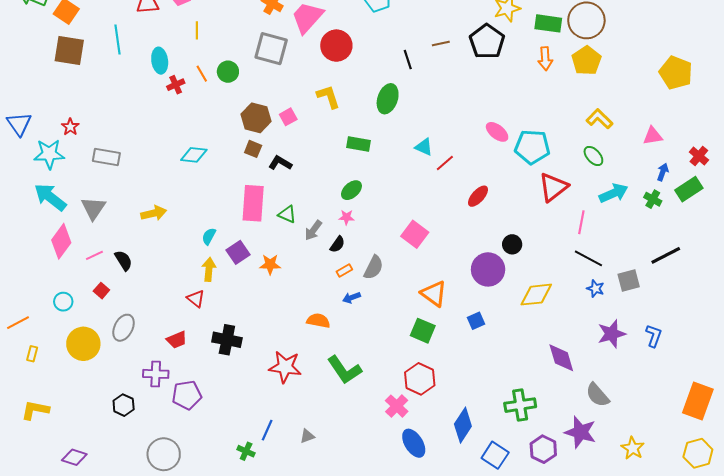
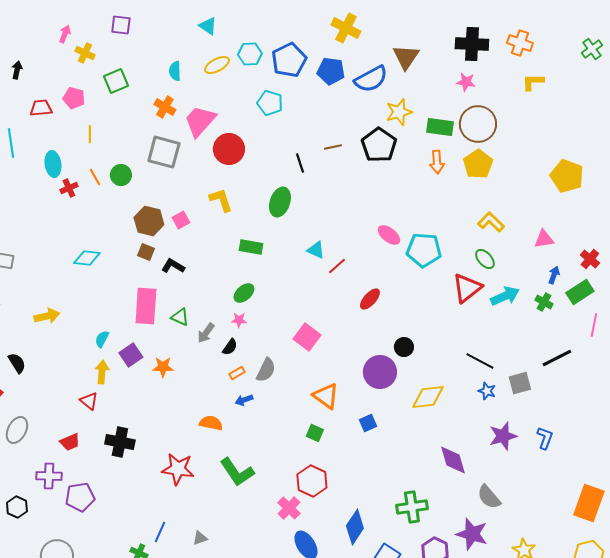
red triangle: (553, 187) -> (467, 288), moved
pink line: (581, 222) -> (594, 325), moved
green square: (423, 331) -> (315, 433), size x0.7

